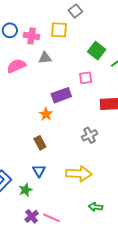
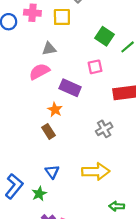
pink cross: (32, 36) -> (32, 13), moved
pink semicircle: (16, 66) -> (39, 72), moved
purple rectangle: (61, 95) -> (70, 88), turned 48
brown rectangle: (40, 143) -> (49, 131), moved

